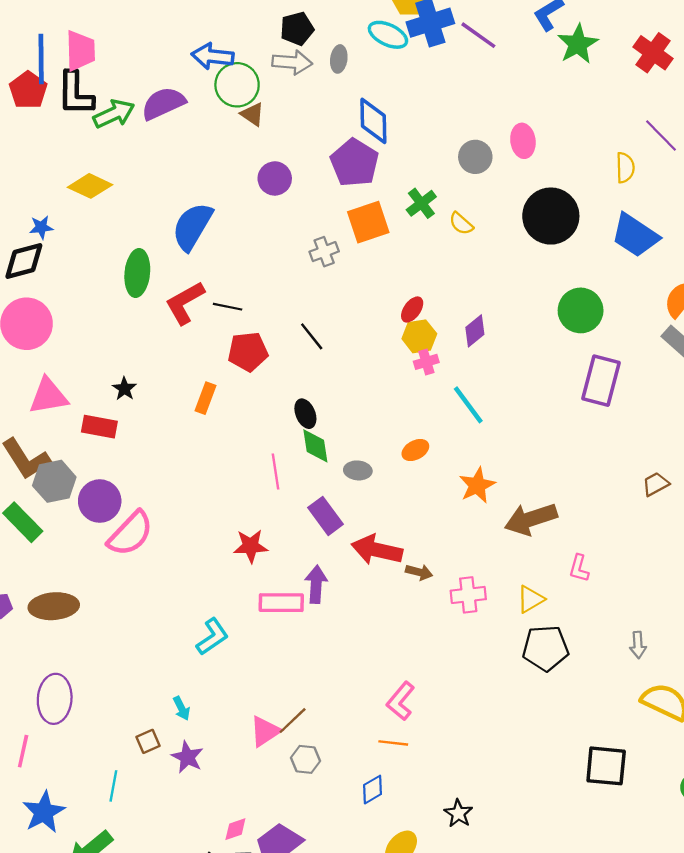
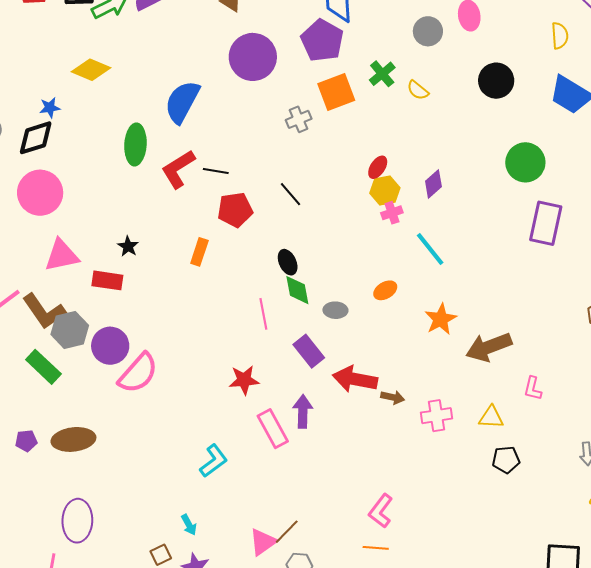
purple circle: (275, 178) -> (253, 57), size x1.6
black circle: (551, 216) -> (496, 81), size x0.7
yellow triangle: (530, 599) -> (491, 417), turned 36
pink rectangle: (281, 603) -> (273, 429), turned 63
black pentagon: (545, 648) -> (506, 460), size x0.7

